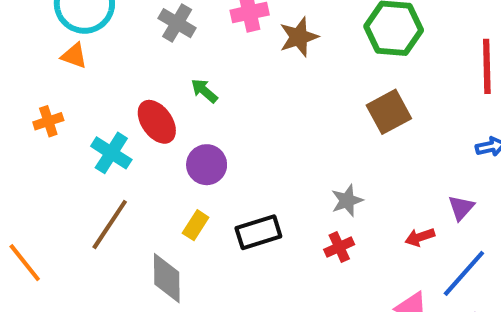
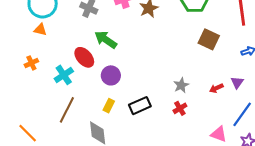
green arrow: (204, 91) -> (106, 40), size x1.6
brown square: (389, 112) -> (209, 39), moved, turned -30
cyan cross: (111, 153) -> (64, 75), turned 30
red arrow: (420, 237) -> (216, 88), moved

